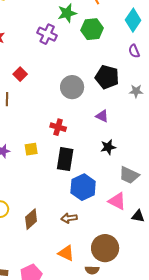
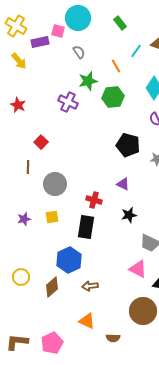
gray circle: (72, 87) -> (55, 184), moved
red cross: (58, 127) -> (94, 200), moved
blue hexagon: (83, 187) -> (69, 260), moved
brown circle: (105, 248) -> (143, 311), moved

